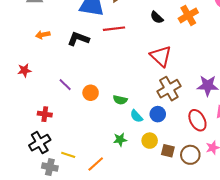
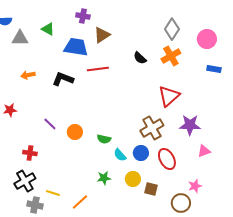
red triangle: (161, 56) -> (169, 96), moved, turned 35
red ellipse: (197, 120) -> (167, 159), moved
brown circle: (190, 155) -> (181, 203), moved

